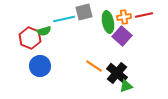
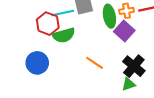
green semicircle: (44, 31) -> (64, 35), moved, size x1.5
red hexagon: (30, 38) -> (48, 24), moved
black cross: (117, 73) -> (134, 66), moved

